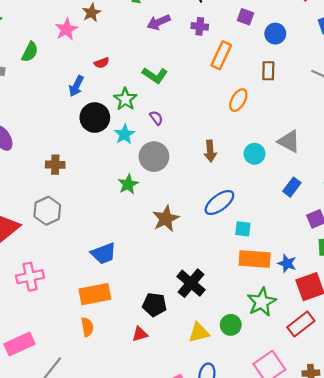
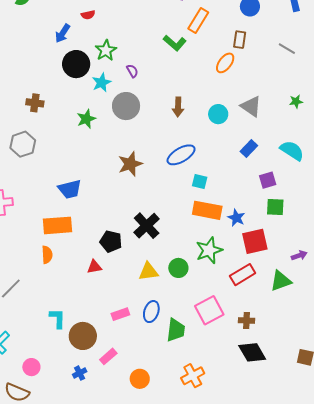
green L-shape: (155, 75) -> (175, 43), moved
orange ellipse: (238, 100) -> (225, 63), moved
green star: (128, 184) -> (86, 119), moved

